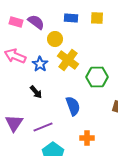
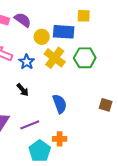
blue rectangle: (71, 18) -> (64, 32), moved, size x1.5
green hexagon: (97, 77) -> (85, 58), moved
orange cross: (87, 138) -> (60, 139), moved

